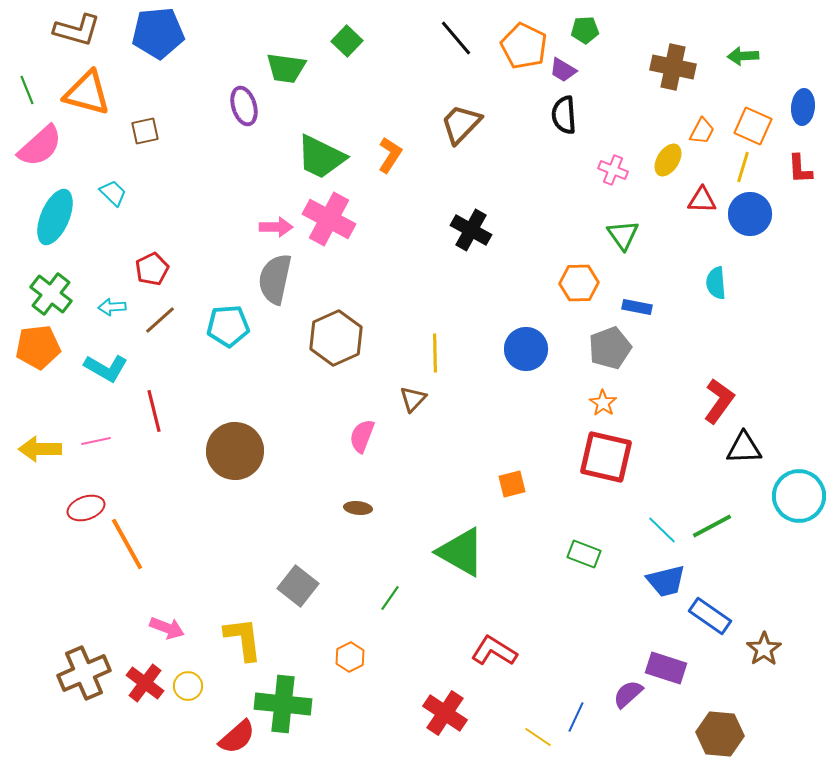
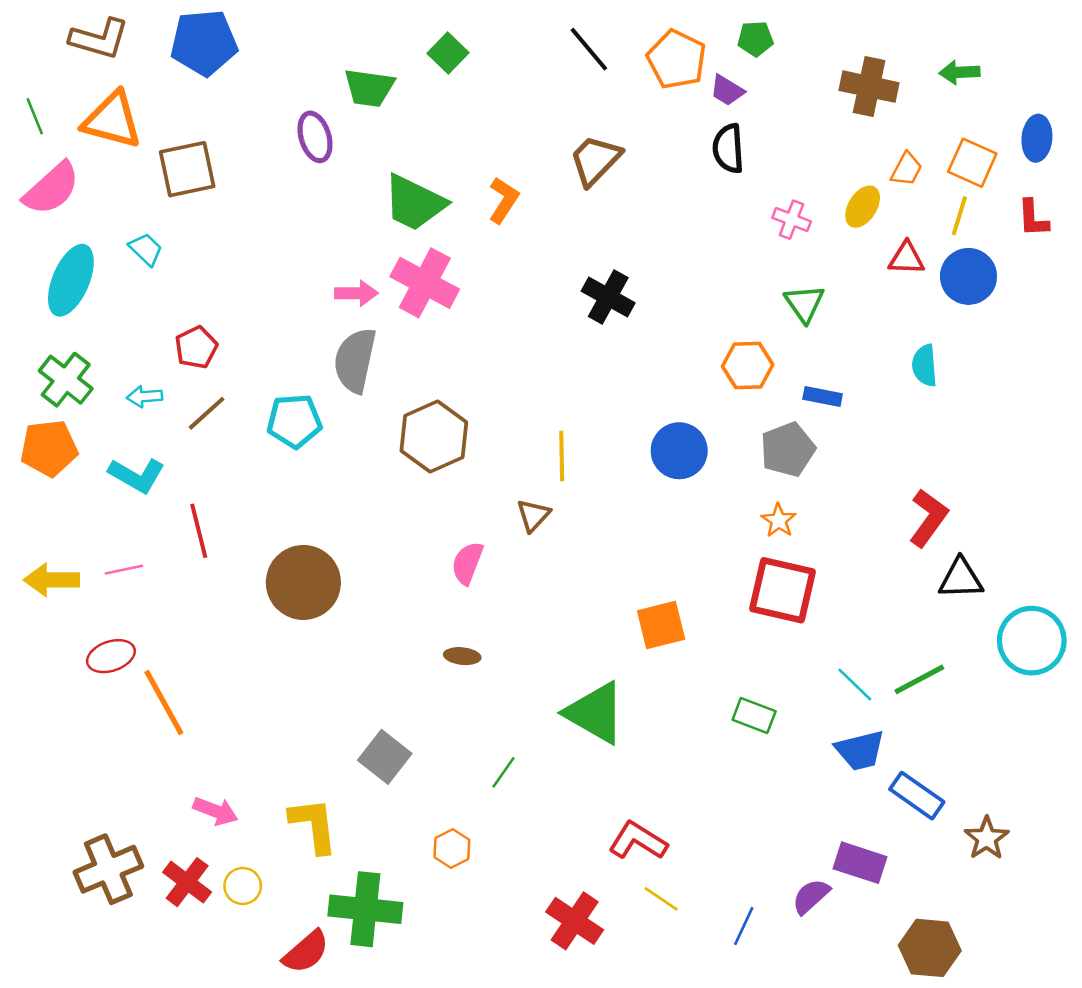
brown square: (145, 131) -> (187, 169), size x1.6
orange square: (512, 484) -> (661, 625), size x1.4
yellow line: (538, 737) -> (661, 899), moved

